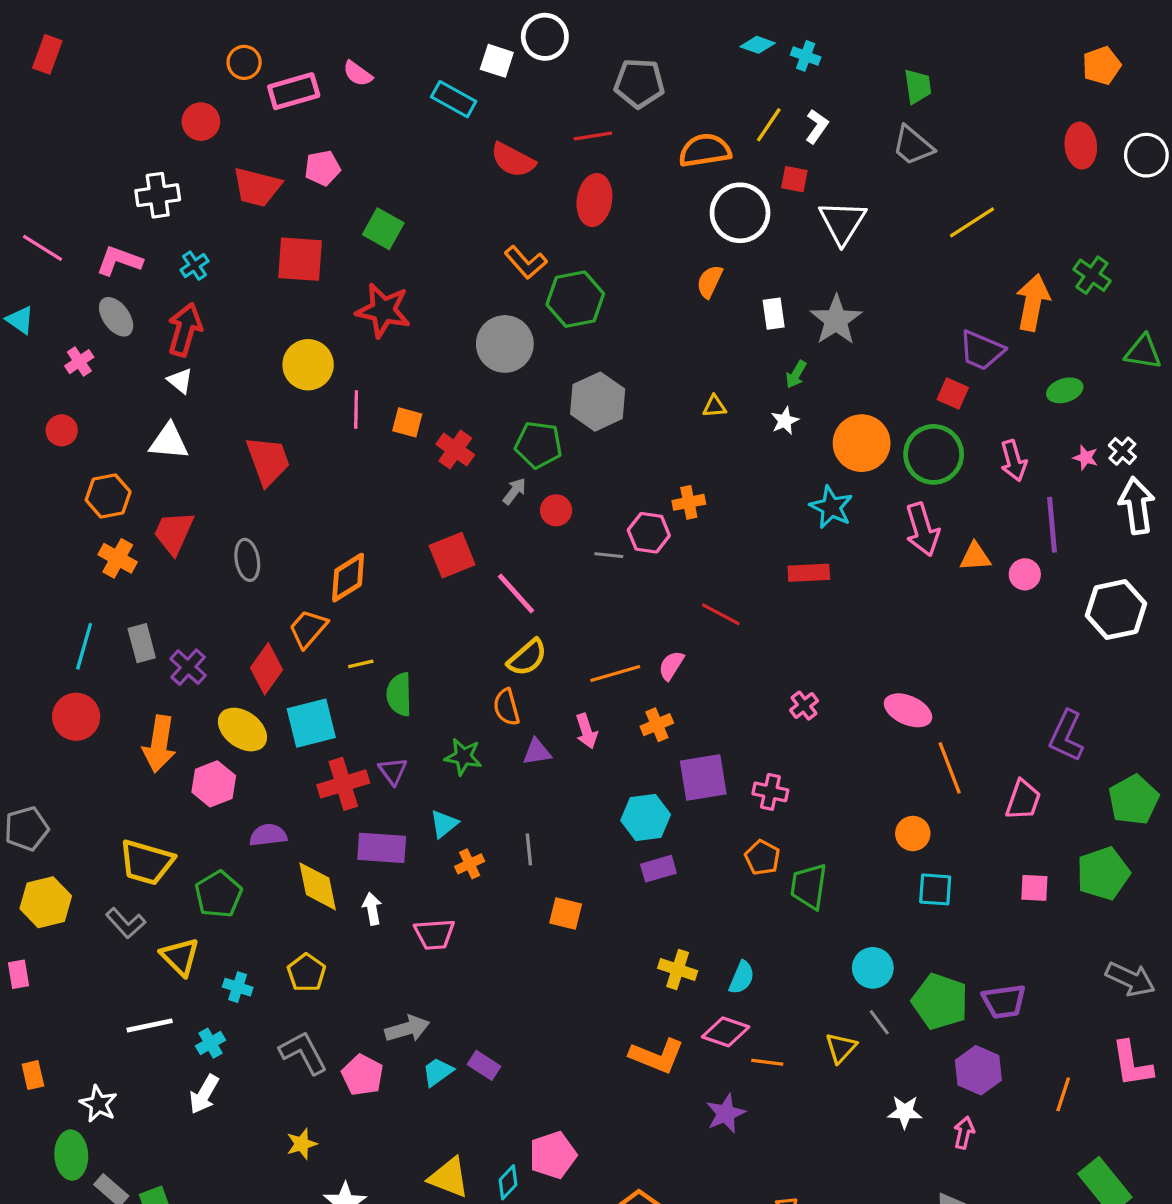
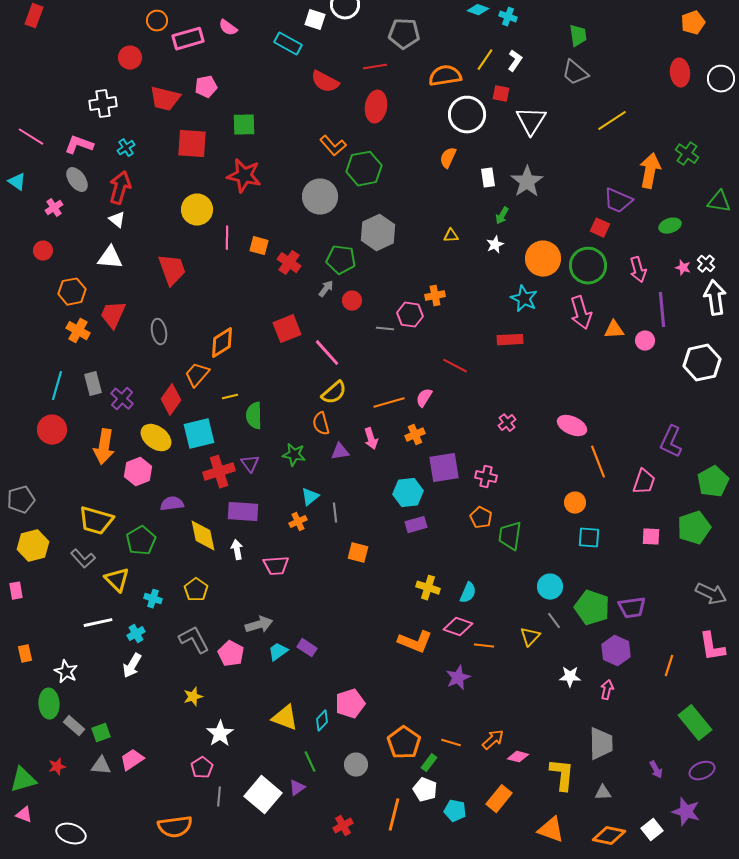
green square: (383, 229) -> (244, 125), turned -30
cyan triangle: (444, 824) -> (310, 497), moved

